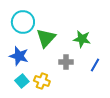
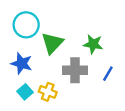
gray cross: (66, 62) -> (75, 70), size x1.5

